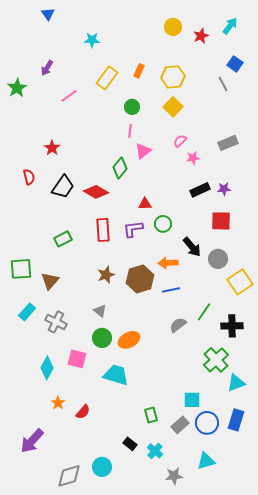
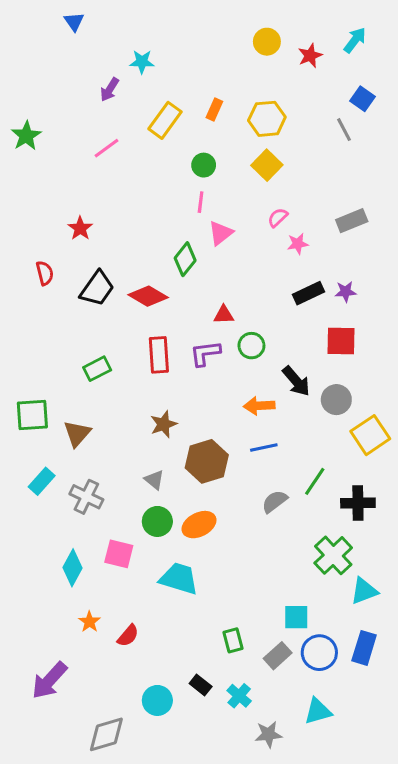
purple arrow: (47, 68) -> (110, 89), moved
brown hexagon: (140, 279) -> (207, 461), moved
cyan circle: (102, 467) -> (157, 700), moved

